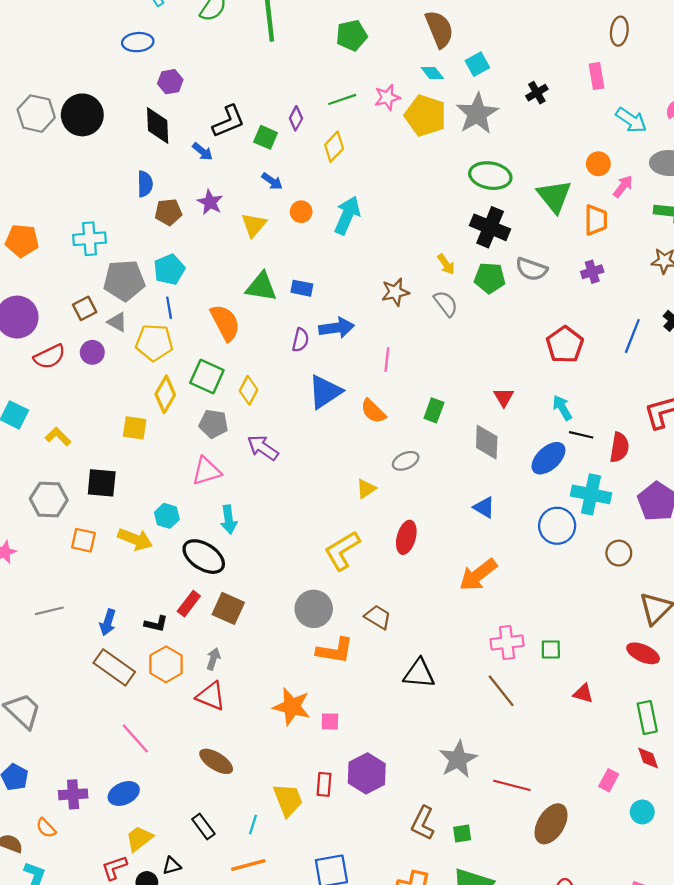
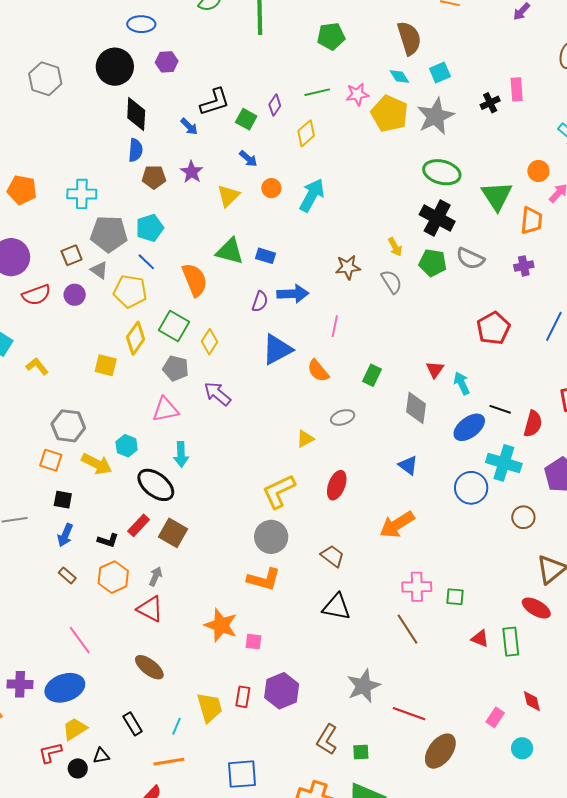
pink rectangle: (597, 76) -> (517, 89), moved
black circle: (82, 115) -> (115, 67), moved
black diamond: (158, 125) -> (136, 114), moved
blue line: (169, 308) -> (146, 262), turned -42
cyan arrow: (562, 408) -> (462, 383), moved
black square: (102, 483) -> (63, 500), moved, size x0.7
gray hexagon: (49, 499) -> (68, 426), moved
gray circle: (314, 609) -> (271, 537), moved
brown trapezoid: (378, 617) -> (333, 556), moved
brown rectangle: (114, 667) -> (67, 575), size x0.5
green rectangle: (647, 717) -> (511, 642), moved
blue ellipse: (124, 793) -> (65, 688), size x1.4

